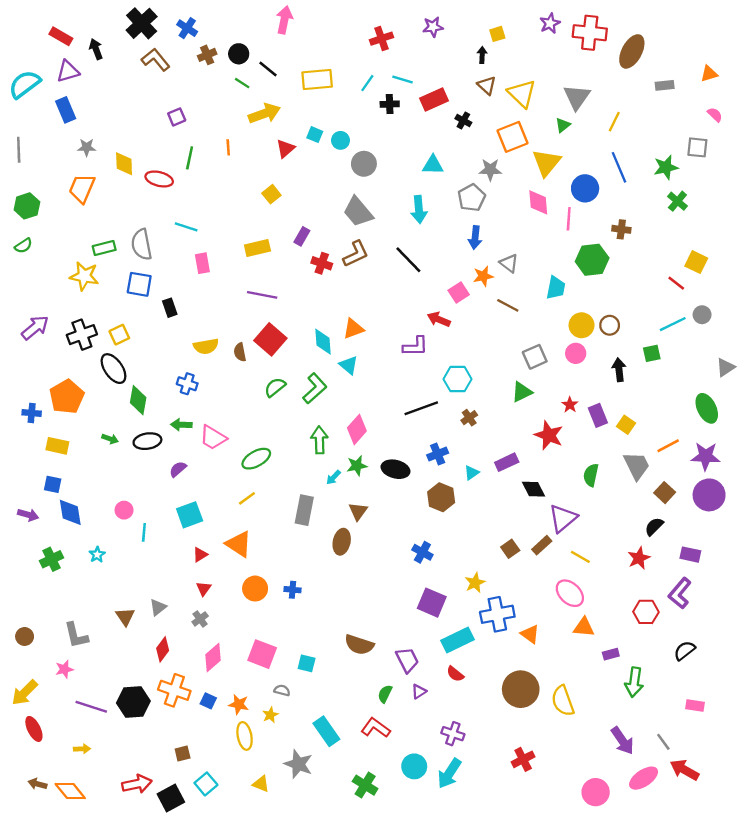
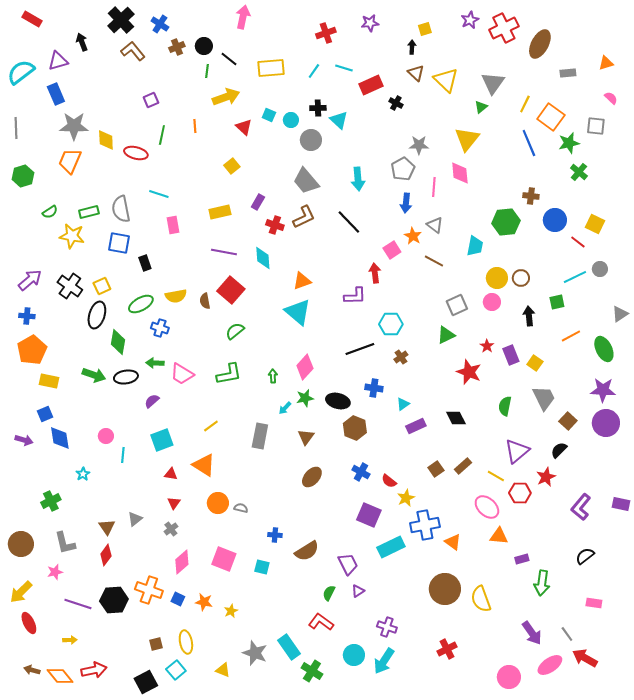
red cross: (590, 33) -> (504, 28), turned -32
red rectangle: (61, 36) -> (32, 19), moved
green line: (242, 83) -> (207, 71), turned 64
black cross: (390, 104) -> (318, 108), moved
orange square: (513, 137) -> (551, 117), moved, turned -32
gray star: (87, 147) -> (74, 126), size x1.8
red triangle: (286, 149) -> (244, 127), turned -36
cyan triangle: (433, 165) -> (339, 120), moved, turned 42
blue circle: (585, 188) -> (555, 220), moved
pink line: (569, 219) -> (434, 187), moved
green semicircle: (23, 246) -> (50, 212), moved
orange star: (483, 276) -> (413, 236), turned -30
red arrow: (439, 319) -> (375, 273), turned 60
black cross: (82, 335) -> (70, 286), turned -35
cyan diamond: (323, 342) -> (263, 258), moved
cyan triangle: (349, 365) -> (298, 312), size x1.6
black ellipse: (113, 369) -> (97, 315), turned 52
green L-shape: (315, 388) -> (229, 374), moved, turned 32
orange pentagon: (67, 397) -> (32, 350), moved
blue cross: (32, 413) -> (27, 316), moved
green arrow: (110, 439) -> (94, 375), size x1.6
green arrow: (319, 440) -> (273, 376), size x0.6
orange line: (668, 446) -> (571, 336), moved
blue cross: (438, 454) -> (374, 388), turned 30
green ellipse: (256, 459) -> (141, 304), moved
purple rectangle: (507, 462) -> (416, 426), moved
blue square: (53, 484) -> (45, 414), turned -35
brown hexagon: (441, 497) -> (355, 428), moved
purple triangle: (563, 518) -> (517, 451), moved
brown ellipse: (342, 542) -> (312, 477), moved, turned 30
red triangle: (200, 555) -> (171, 474), turned 40
purple rectangle: (690, 555) -> (621, 504), moved
green cross: (51, 559) -> (51, 501), moved
blue cross: (293, 590) -> (275, 535), moved
red hexagon: (646, 612) -> (520, 493), moved
brown circle: (25, 636) -> (21, 544), size x1.6
brown semicircle: (359, 645) -> (307, 551), turned -50
red diamond: (163, 649) -> (106, 555), moved
red semicircle: (455, 674) -> (389, 481), moved
gray semicircle: (282, 690) -> (241, 508), moved
cyan rectangle: (326, 731) -> (289, 647), moved
yellow ellipse: (245, 736) -> (186, 642), moved
red arrow: (137, 784) -> (94, 670), moved

